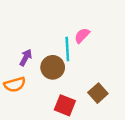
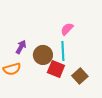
cyan line: (67, 49) -> (63, 51), moved
red square: (65, 105) -> (56, 69), moved

